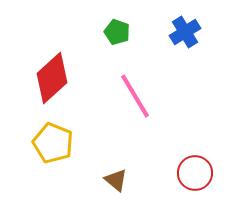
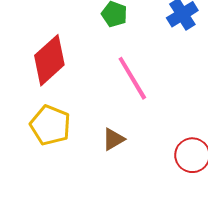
brown triangle: (116, 180) -> (113, 139), moved, turned 50

